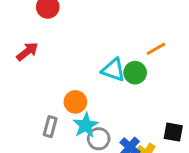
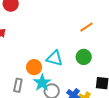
cyan triangle: (113, 70) -> (55, 58), moved
green circle: (135, 73) -> (84, 57), moved

